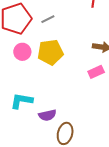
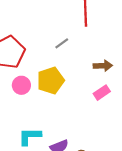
gray line: (48, 19) -> (62, 43), moved

